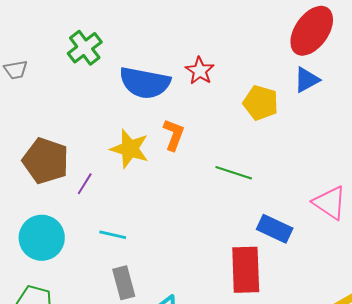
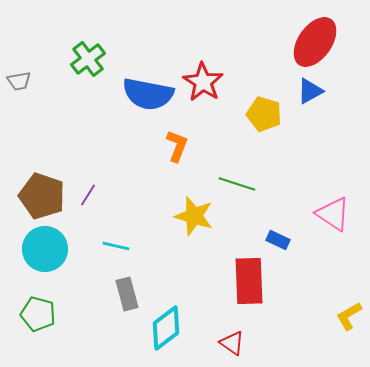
red star: (200, 71) -> (203, 82), size x1.4
yellow star: (130, 149) -> (194, 216), moved
brown pentagon: (46, 161) -> (42, 196), moved
blue rectangle: (275, 229) -> (278, 240), size x0.7

